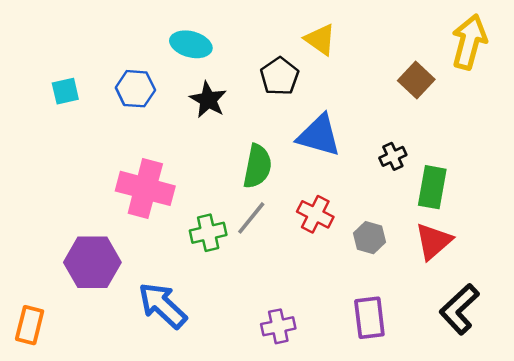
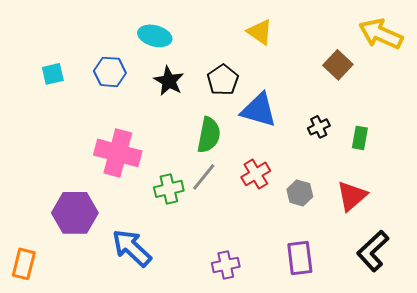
yellow arrow: (469, 42) -> (381, 34), turned -81
black pentagon: (280, 76) -> (223, 80), moved
green rectangle: (432, 187) -> (360, 138), moved, size x0.7
red cross: (315, 214) -> (256, 174), turned 32

